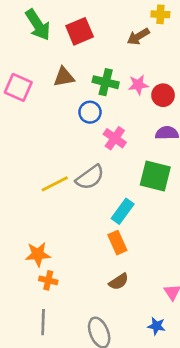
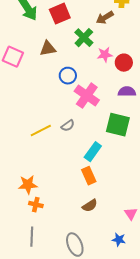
green cross: (106, 82) -> (84, 38), moved, turned 30
pink cross: (115, 138) -> (87, 96), size x1.4
gray semicircle: (90, 177) -> (68, 126), size x0.6

